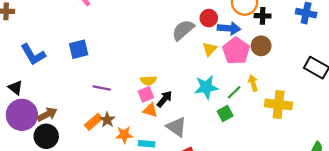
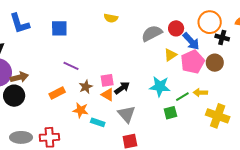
blue arrow: (229, 28) -> (191, 41), turned 30
yellow semicircle: (148, 80) -> (111, 18), moved
yellow arrow: (253, 83) -> (200, 93), turned -88
brown star: (107, 120) -> (86, 87), moved

